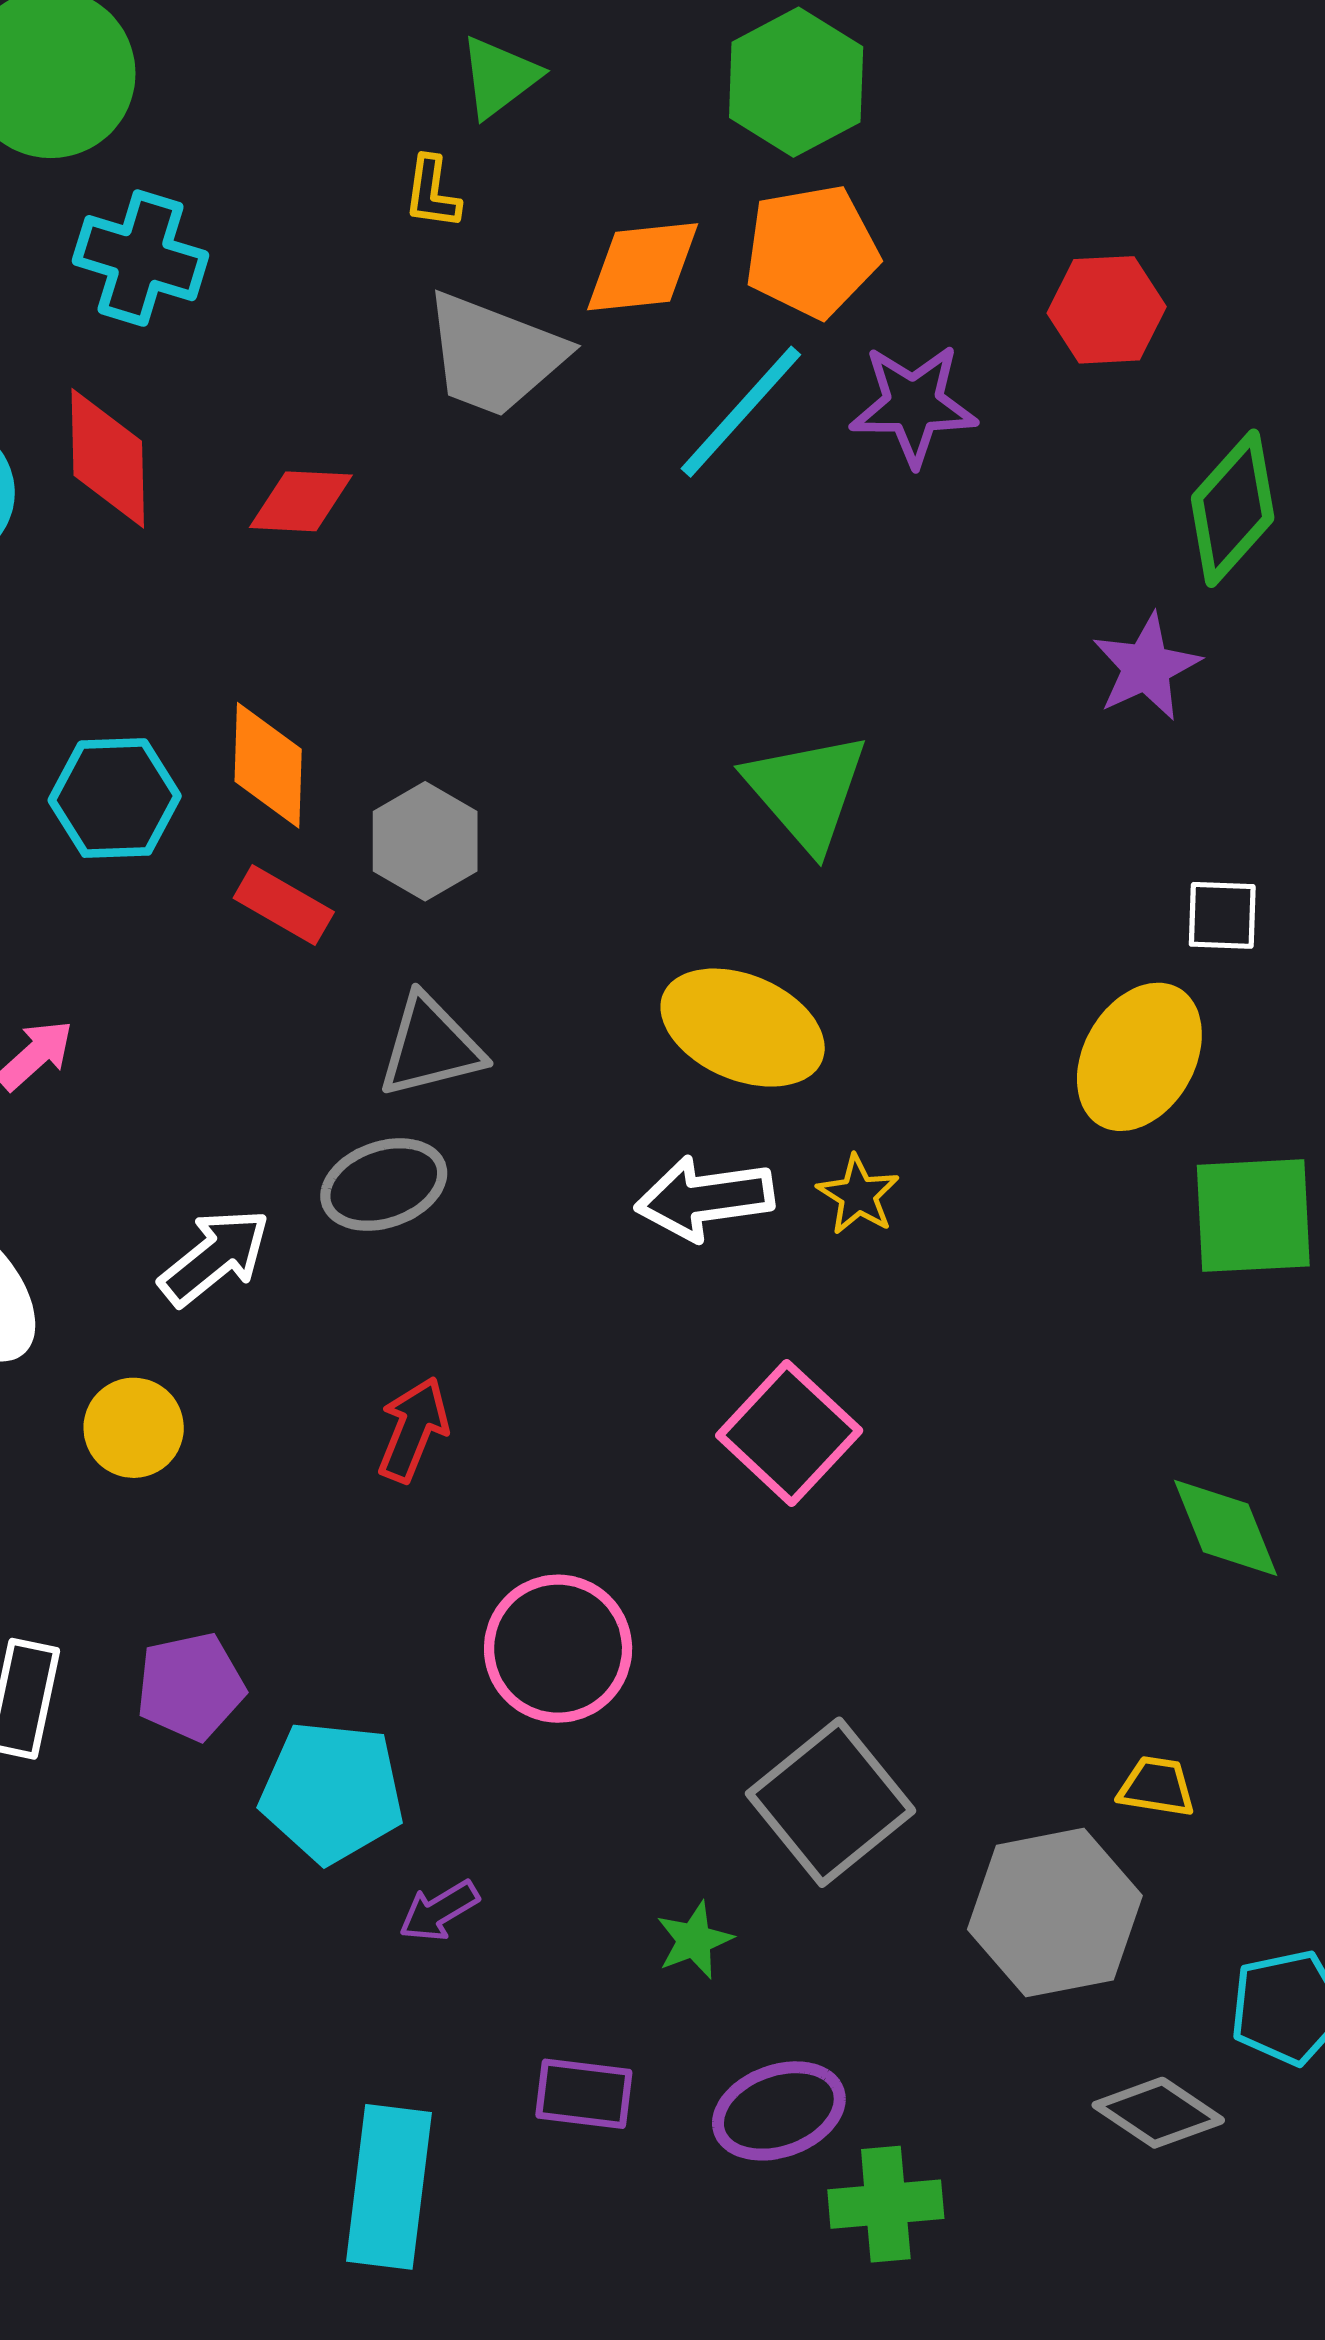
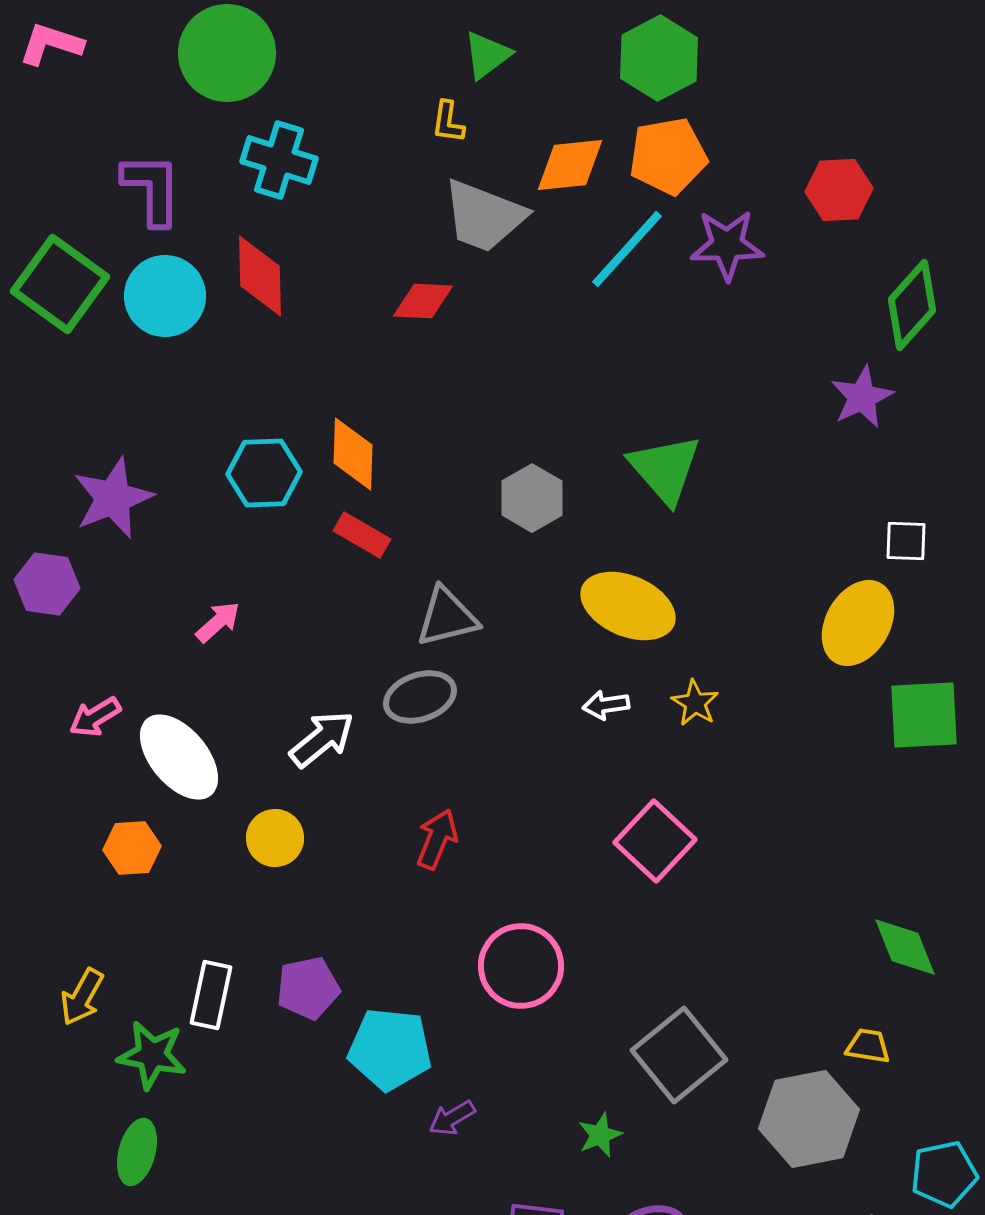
red diamond: (301, 501) -> (423, 301), moved
gray hexagon: (425, 841) -> (532, 498), moved
white arrow: (705, 1198) -> (606, 705), size x0.6
green diamond: (1226, 1528) -> (905, 947), moved

